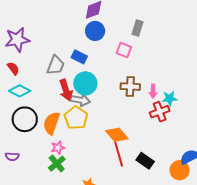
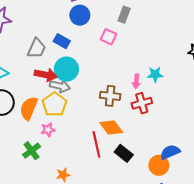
brown cross: (130, 87) -> (110, 96), moved
red arrow: (66, 90) -> (46, 75), turned -65
cyan star: (170, 98) -> (155, 74), moved
orange diamond: (117, 135) -> (111, 128), moved
pink star: (58, 148) -> (48, 130), moved

